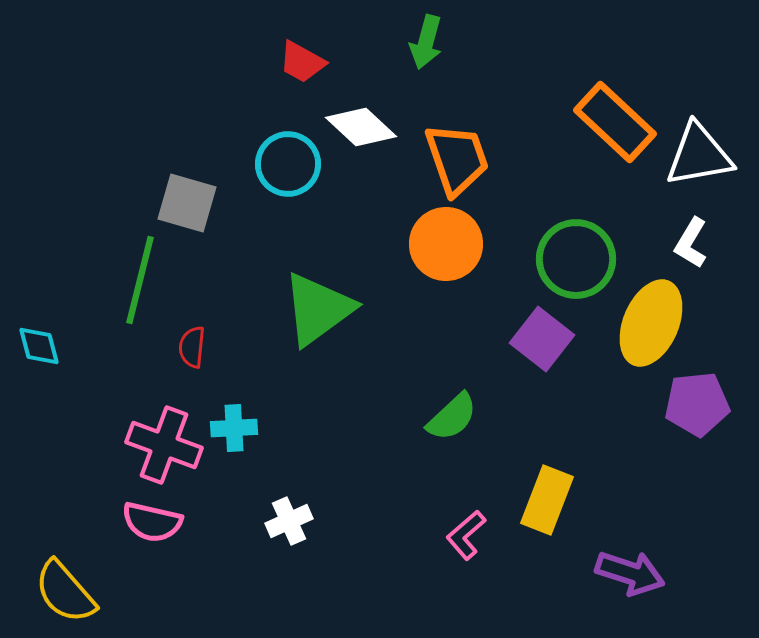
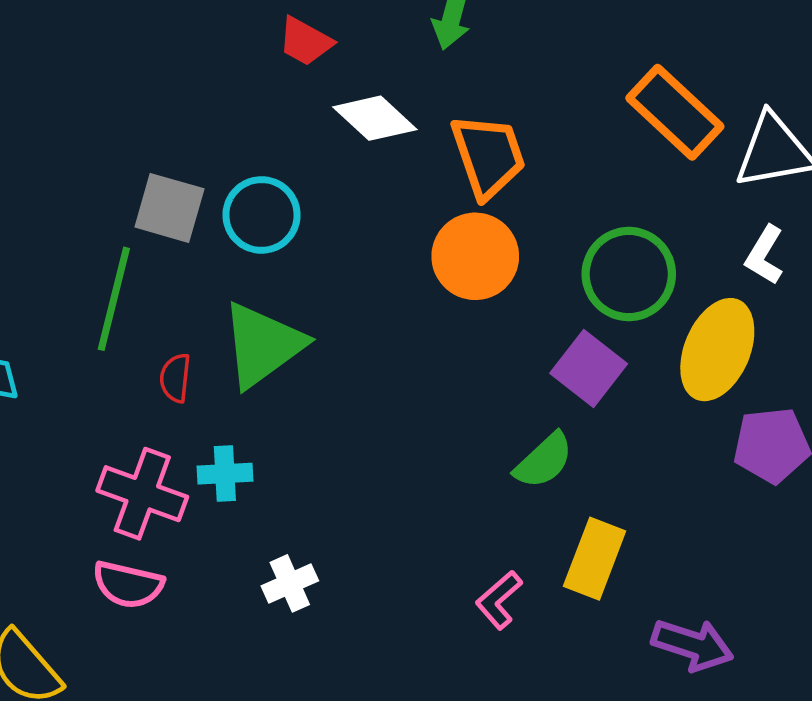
cyan circle: (288, 164) -> (262, 215), moved
green triangle: (318, 309) -> (263, 345), moved
green semicircle: (452, 417) -> (544, 461), moved

